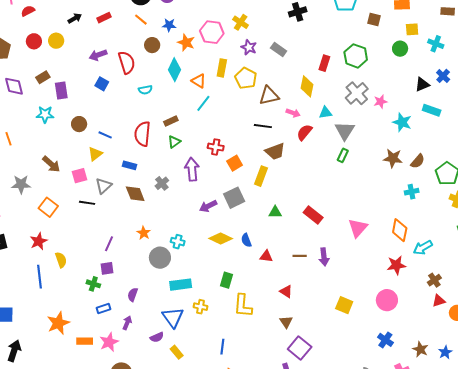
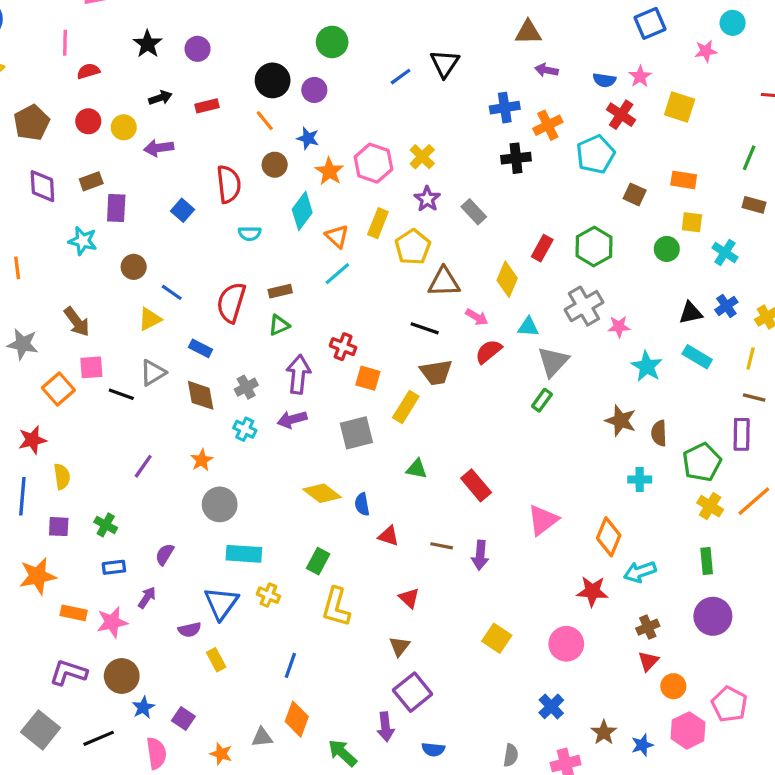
purple arrow: (98, 55) -> (159, 148), moved
brown semicircle: (418, 161) -> (659, 433), turned 126
orange square: (235, 163) -> (368, 378), turned 35
pink square: (79, 176) -> (91, 367), moved
purple arrow: (208, 206) -> (292, 419), moved
cyan cross: (178, 242) -> (245, 429), moved
purple square: (107, 268) -> (59, 527), moved
red triangle: (439, 301) -> (648, 661), turned -40

